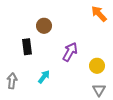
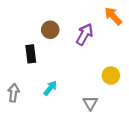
purple arrow: (70, 52) -> (85, 34), moved
gray triangle: (99, 90) -> (90, 103), moved

